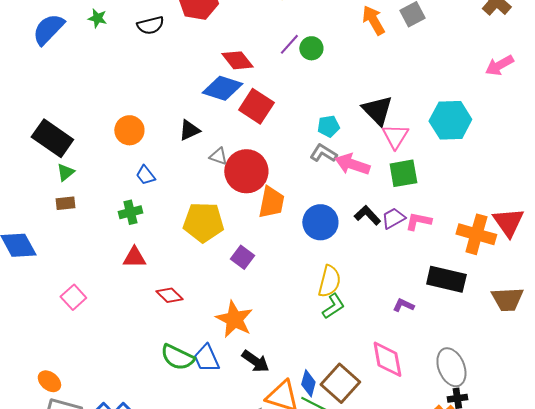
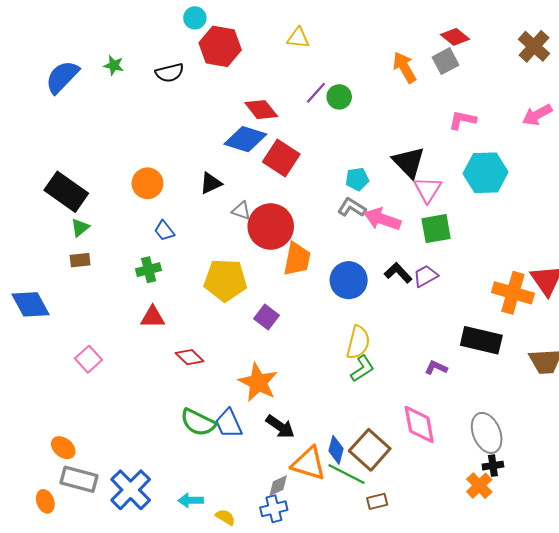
pink L-shape: (418, 221) -> (462, 120), moved

